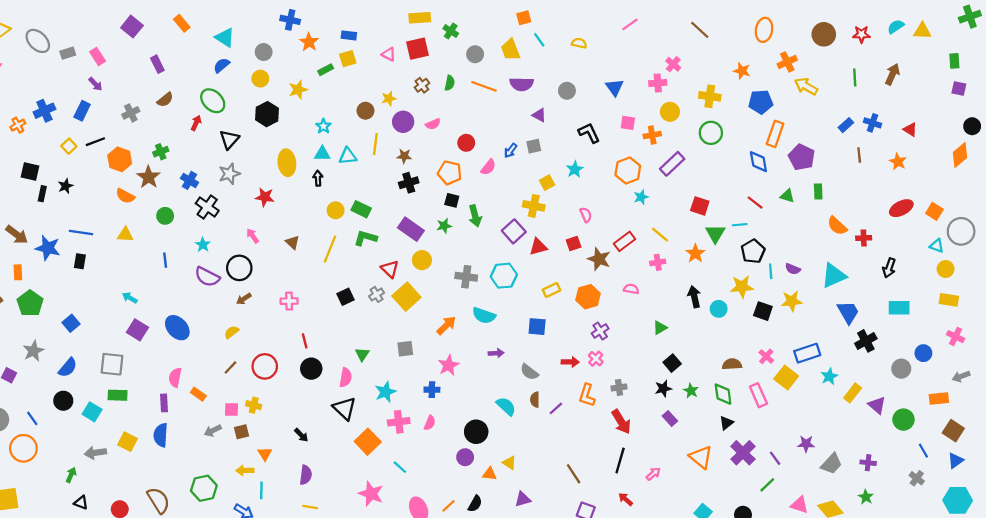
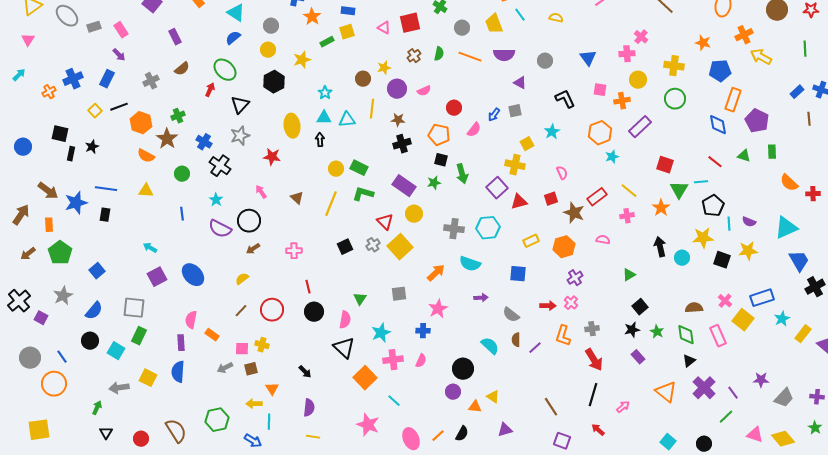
blue star: (48, 248) -> (76, 203), turned -30
purple square: (137, 330) -> (157, 277), turned 30
green rectangle: (118, 395) -> (139, 336), turned -66
black triangle: (81, 503) -> (106, 433), turned 40

